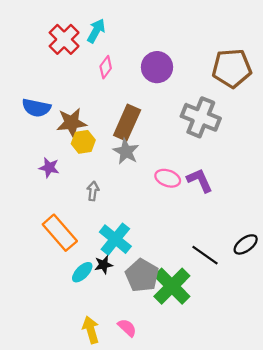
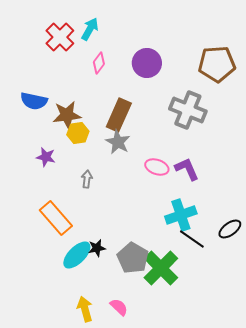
cyan cross: (115, 239) -> (181, 215), moved, turned 32
cyan ellipse: (82, 272) -> (77, 255), size x1.4

